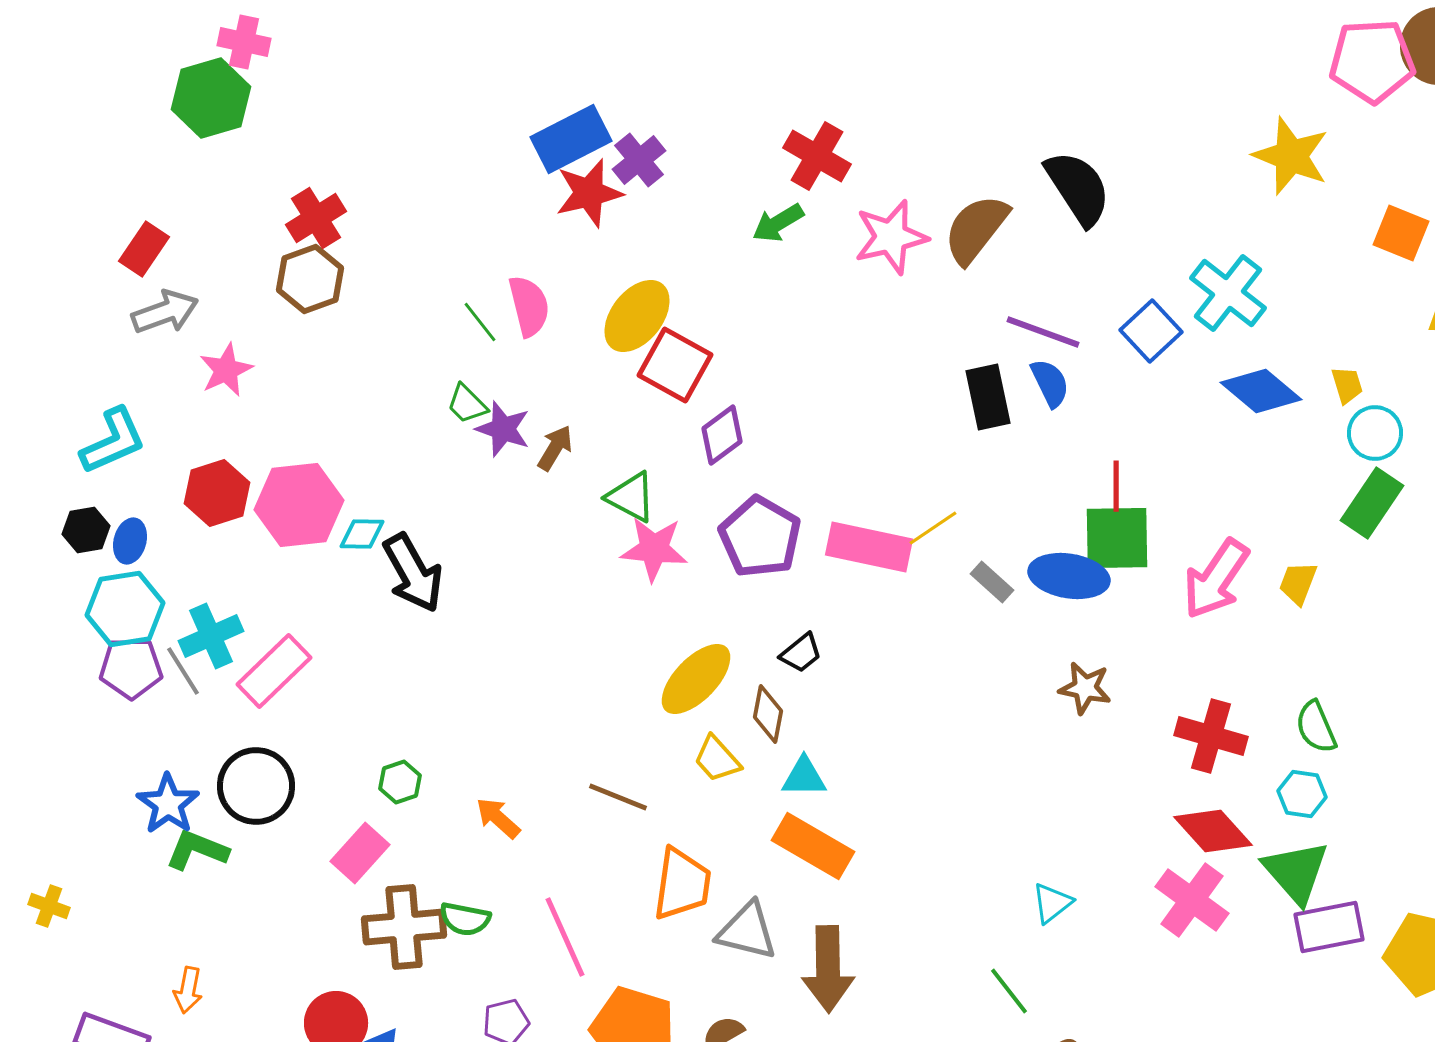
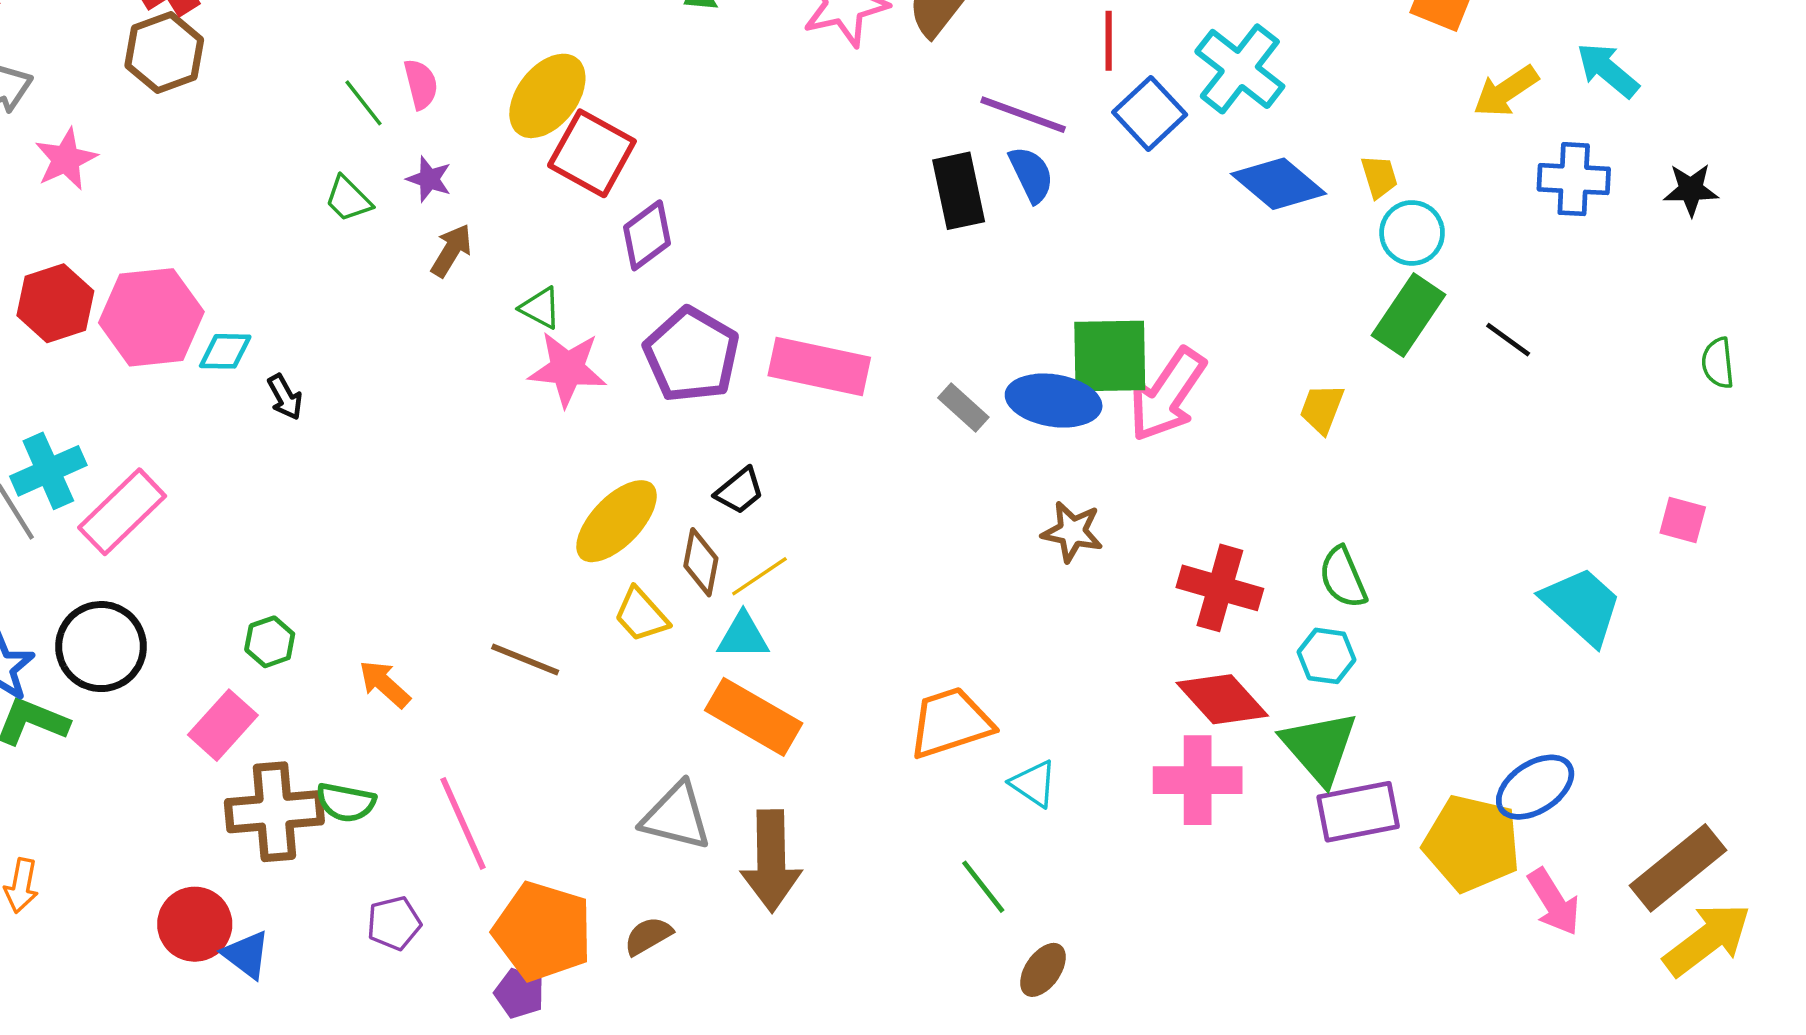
pink semicircle: (529, 306) -> (421, 84), size x0.7
purple star: (503, 429) -> (429, 179), moved, size x0.7
red line: (1116, 486) -> (1109, 41), moved
green triangle: (631, 497) -> (540, 308), size x0.7
yellow line: (933, 528) -> (759, 576), moved
black arrow: (413, 573) -> (285, 397), size x0.5
pink arrow: (1216, 579) -> (1167, 395), moved
orange trapezoid: (682, 884) -> (950, 723), moved, turned -116
pink cross: (1192, 900) -> (1198, 780), turned -36
cyan triangle: (1052, 903) -> (1034, 784), turned -48

